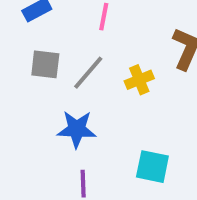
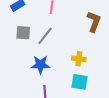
yellow cross: (139, 80) -> (79, 59), moved, turned 32

